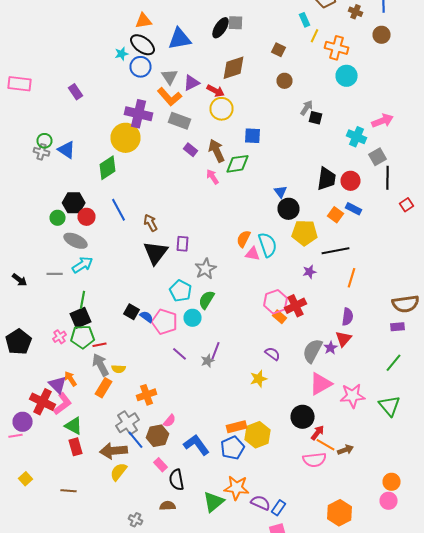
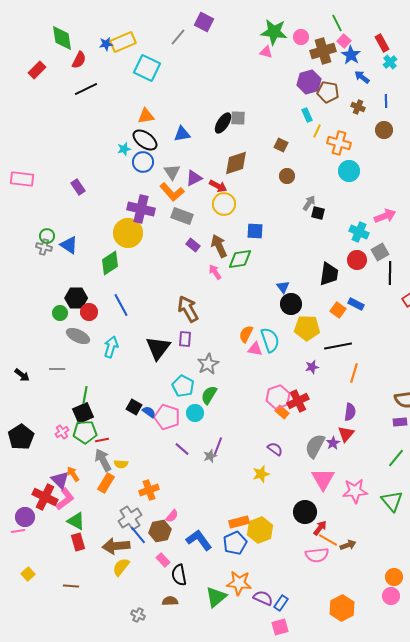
blue triangle: (180, 39) -> (182, 134), size x0.7
red circle: (350, 181) -> (357, 260), moved
brown arrow: (150, 223) -> (188, 309), moved, size x1.5
cyan arrow: (82, 265) -> (111, 347), moved, turned -40
pink triangle: (320, 384) -> (323, 479), turned -30

